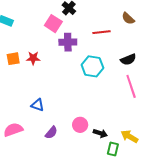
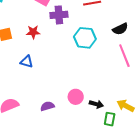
red star: (33, 58) -> (33, 32), moved
blue triangle: (38, 105) -> (27, 62), moved
purple semicircle: (51, 133) -> (47, 106), turned -144

